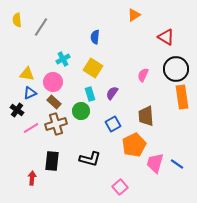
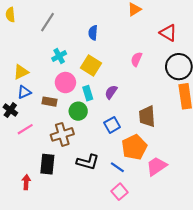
gray line: (41, 27) -> (47, 22), moved
yellow triangle: (27, 74) -> (21, 72), turned -35
pink semicircle: (143, 75) -> (136, 59), moved
pink circle: (53, 82) -> (65, 83), moved
brown rectangle: (54, 102) -> (50, 102), turned -32
brown cross: (56, 124) -> (62, 134), moved
pink trapezoid: (155, 163) -> (157, 166), turned 40
blue line: (177, 164) -> (117, 167), moved

